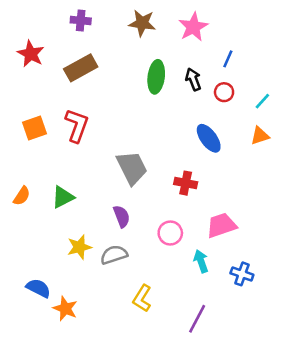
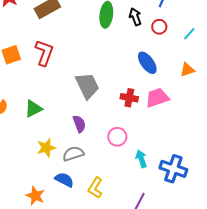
orange triangle: (260, 136) -> (187, 70), moved
pink trapezoid: (221, 225) -> (157, 98), moved
blue cross: (242, 274) -> (173, 169), size x1.5
blue semicircle: (38, 288) -> (64, 180), moved

